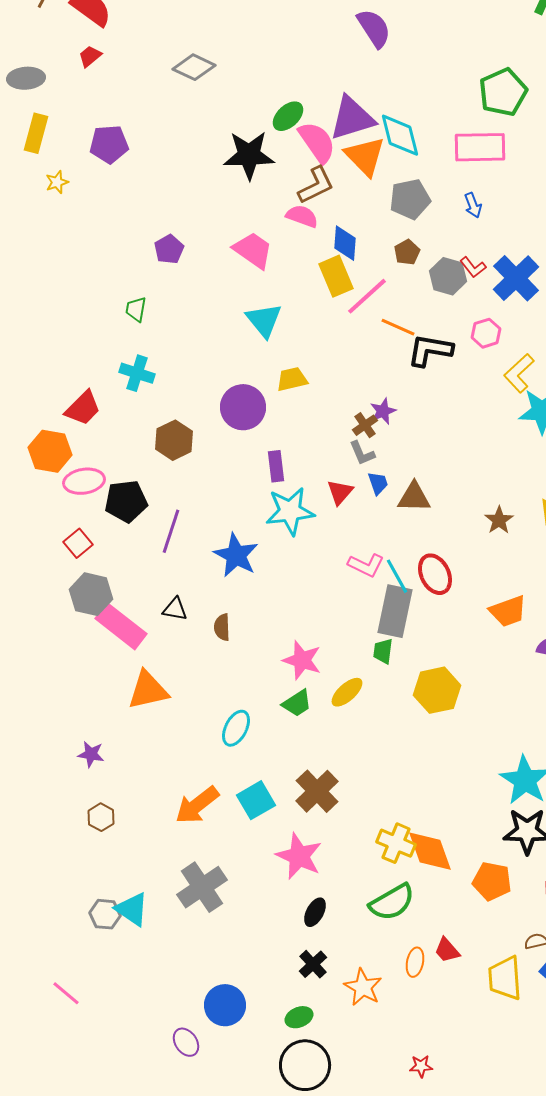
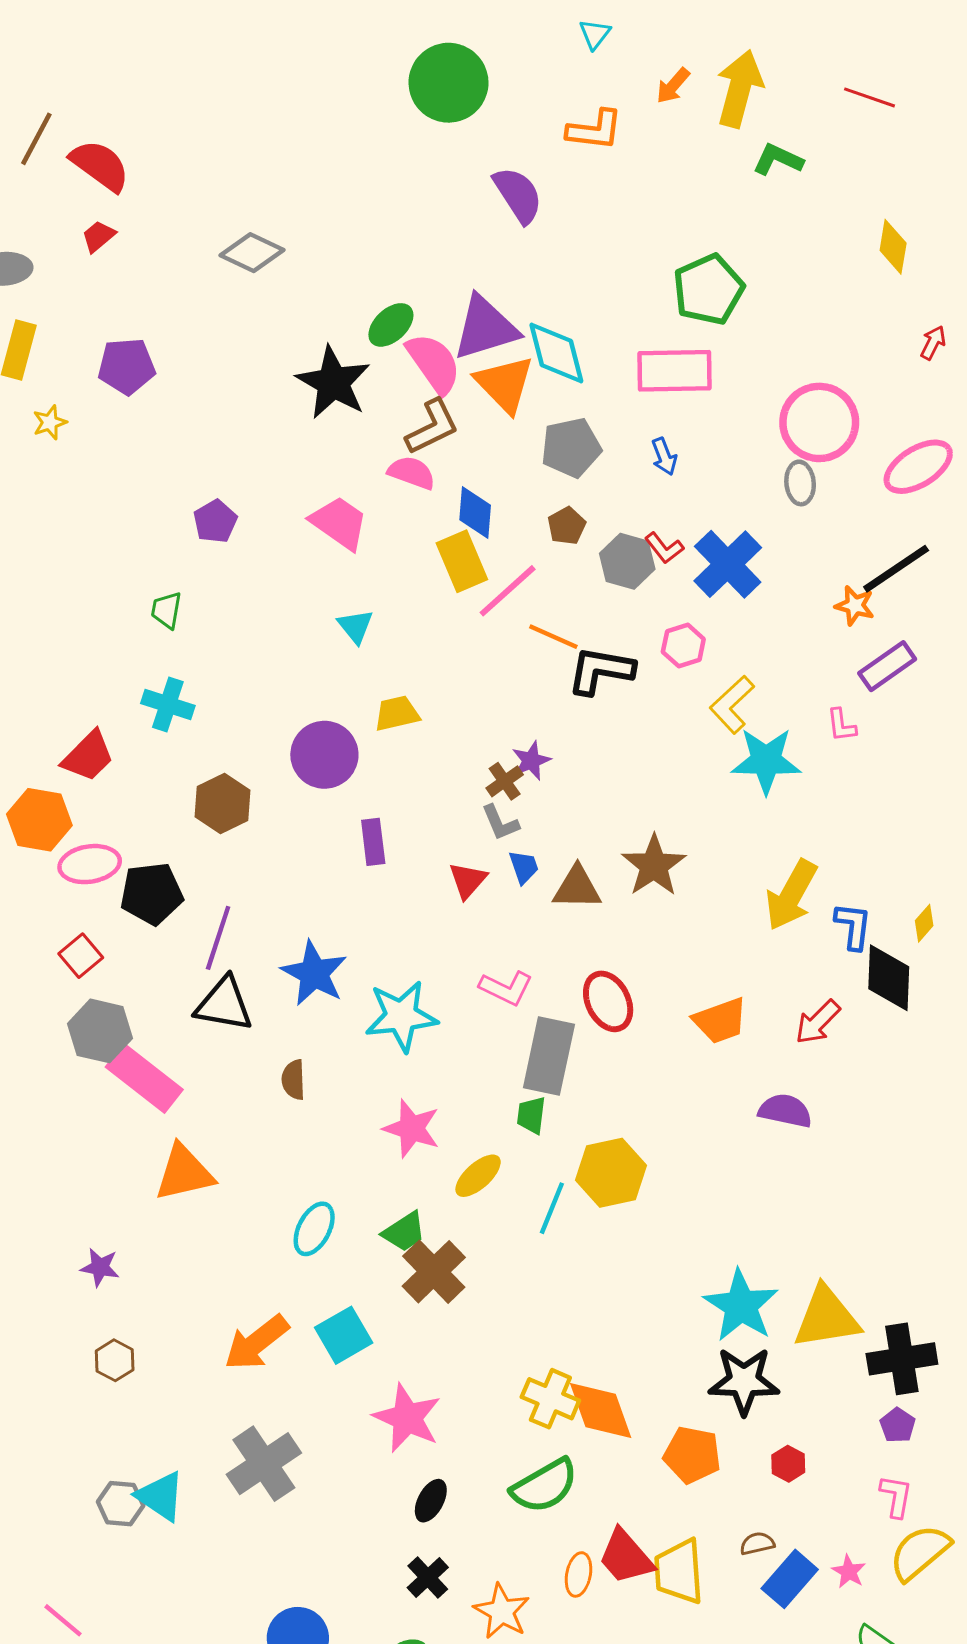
black star: (249, 155) -> (333, 383), turned 30
cyan triangle: (264, 320) -> (355, 626), size x0.7
cyan star: (290, 511) -> (401, 1016), moved
brown star: (499, 520) -> (654, 866), moved, size x1.5
cyan line: (397, 576) -> (552, 1208), moved, turned 51
black triangle: (175, 609) -> (224, 1004), moved, size x1.6
orange trapezoid: (508, 611) -> (720, 1021), moved
green trapezoid: (297, 703) -> (404, 1232), moved
brown cross: (317, 791) -> (434, 1272), moved
red trapezoid: (447, 950) -> (626, 1557), size x1.5
yellow trapezoid: (505, 978) -> (679, 1572), moved

